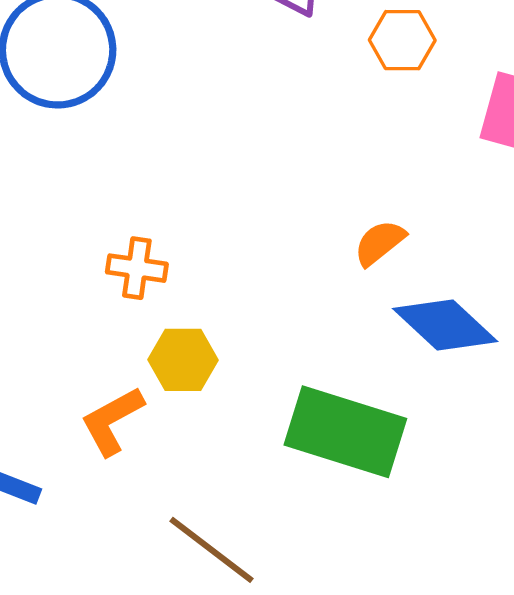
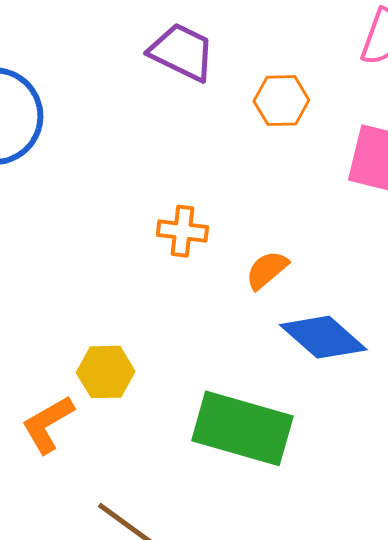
orange cross: (137, 268) -> (182, 231), moved

